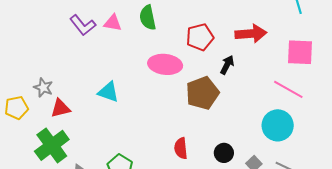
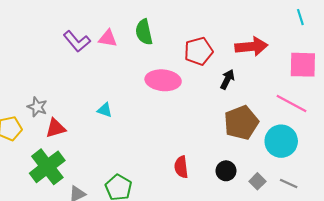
cyan triangle: (108, 92) -> (105, 110), size x0.7
brown pentagon: (202, 93) -> (241, 123), moved

